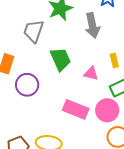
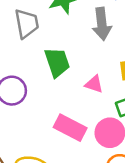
gray trapezoid: (34, 31) -> (27, 23), turned 145

